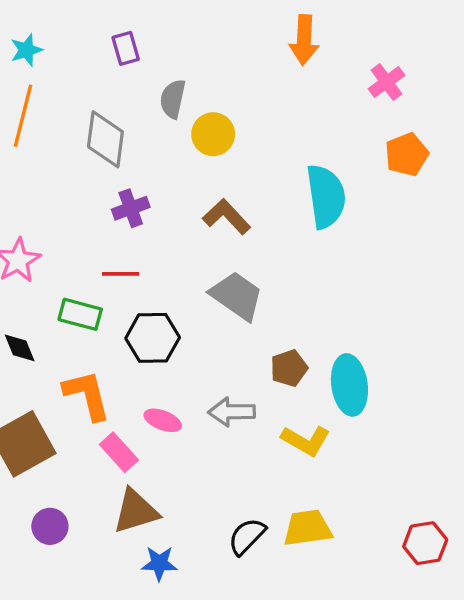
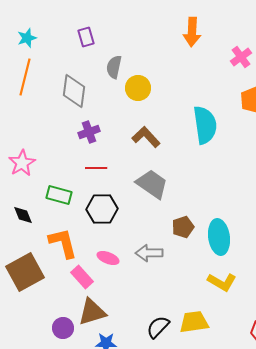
red line: (121, 274) -> (96, 168), moved
yellow L-shape: (306, 441) -> (222, 282), moved
purple circle: (50, 526) -> (63, 328), moved

